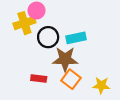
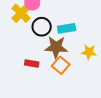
yellow cross: (24, 23) -> (21, 13), turned -30
yellow star: (101, 85) -> (89, 52), moved

